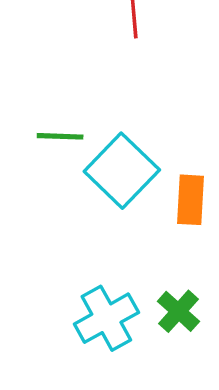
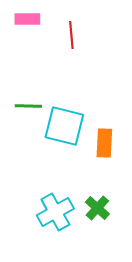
cyan square: (122, 171) -> (64, 126), turned -30

